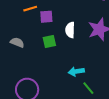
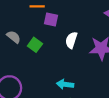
green square: (49, 42) -> (35, 45), moved, turned 32

